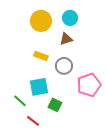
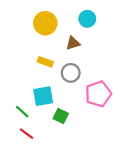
cyan circle: (70, 18) -> (87, 19), moved
red line: (33, 121) -> (27, 134), moved

